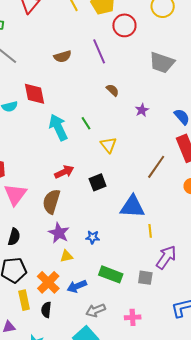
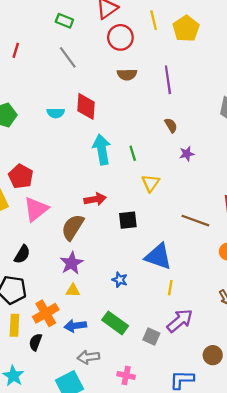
red circle: (124, 25) -> (120, 37), moved
purple star: (142, 110) -> (187, 154), moved
brown line: (156, 167) -> (195, 221), turned 60
blue star: (93, 237) -> (120, 280), moved

